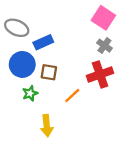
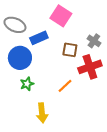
pink square: (103, 18) -> (61, 16), moved
brown square: (49, 72) -> (70, 50), moved

